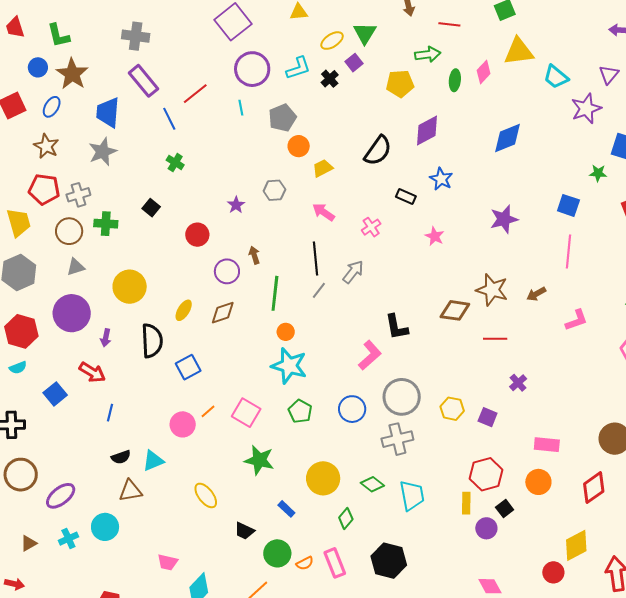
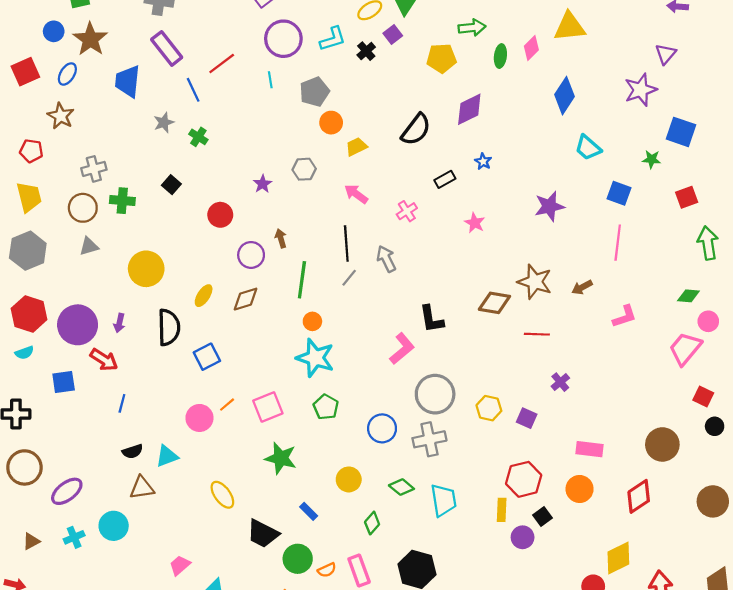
cyan trapezoid: (556, 77) -> (588, 148), moved
blue diamond: (507, 138) -> (564, 96), moved, turned -36
gray star: (103, 152) -> (164, 123), moved, size x0.7
blue star: (441, 179) -> (483, 161), size x0.7
red pentagon: (44, 189) -> (31, 151), moved, size x0.7
black rectangle: (406, 196) -> (445, 179), turned -54
gray arrow: (353, 272) -> (386, 259), turned -65
purple circle: (72, 313) -> (78, 325), moved
blue square: (55, 394) -> (64, 382), turned 30
blue circle: (352, 409) -> (382, 428), moved
pink square: (246, 413) -> (268, 407), turned 36
yellow circle: (323, 478) -> (349, 479), size x0.7
black trapezoid: (244, 531) -> (263, 534), size x1.5
pink trapezoid: (168, 562) -> (180, 565), turned 125

